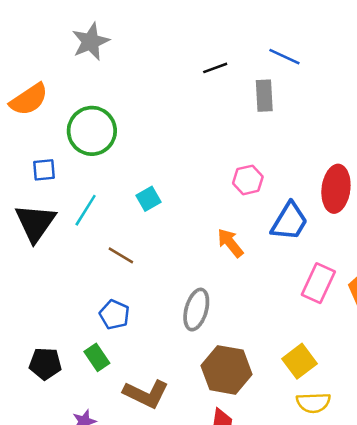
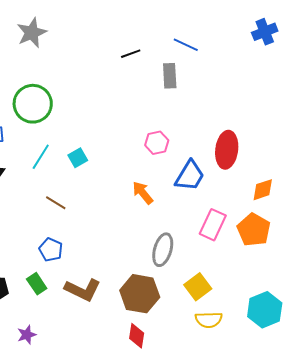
cyan line: (86, 210) -> (41, 157), moved
gray ellipse: (196, 310) -> (163, 250), moved
brown L-shape: (146, 394) -> (83, 290), moved

